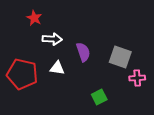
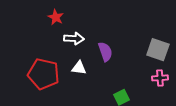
gray square: (120, 57) -> (158, 50), moved

